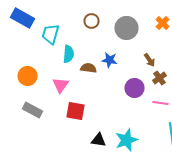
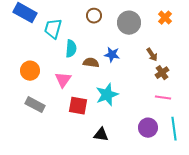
purple circle: (134, 88) -> (148, 128), moved
cyan star: (126, 140) -> (107, 95), moved

